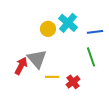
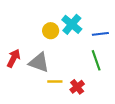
gray triangle: (37, 59) -> (39, 62), turned -30
red arrow: (21, 66) -> (14, 58), moved

